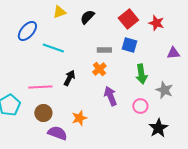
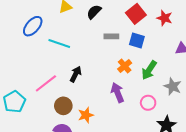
gray rectangle: (104, 50) -> (111, 36), moved
orange cross: (99, 69) -> (125, 66), moved
green arrow: (141, 74) -> (149, 70), turned 42
pink line: (40, 87) -> (46, 83), turned -35
brown circle: (43, 113) -> (63, 106), moved

